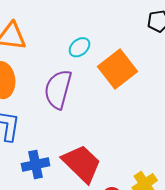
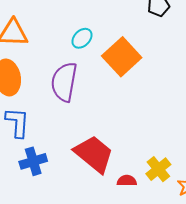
blue cross: (36, 165) -> (33, 161), moved

